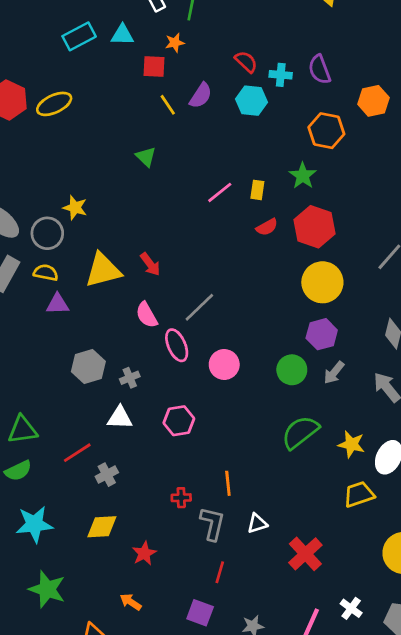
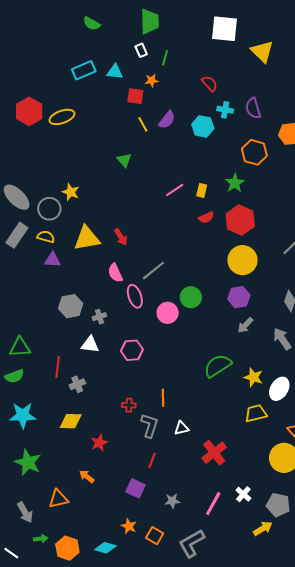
red semicircle: (246, 62) -> (210, 84), moved
green circle: (292, 370) -> (191, 297), moved
red line: (77, 453) -> (58, 367), turned -55

